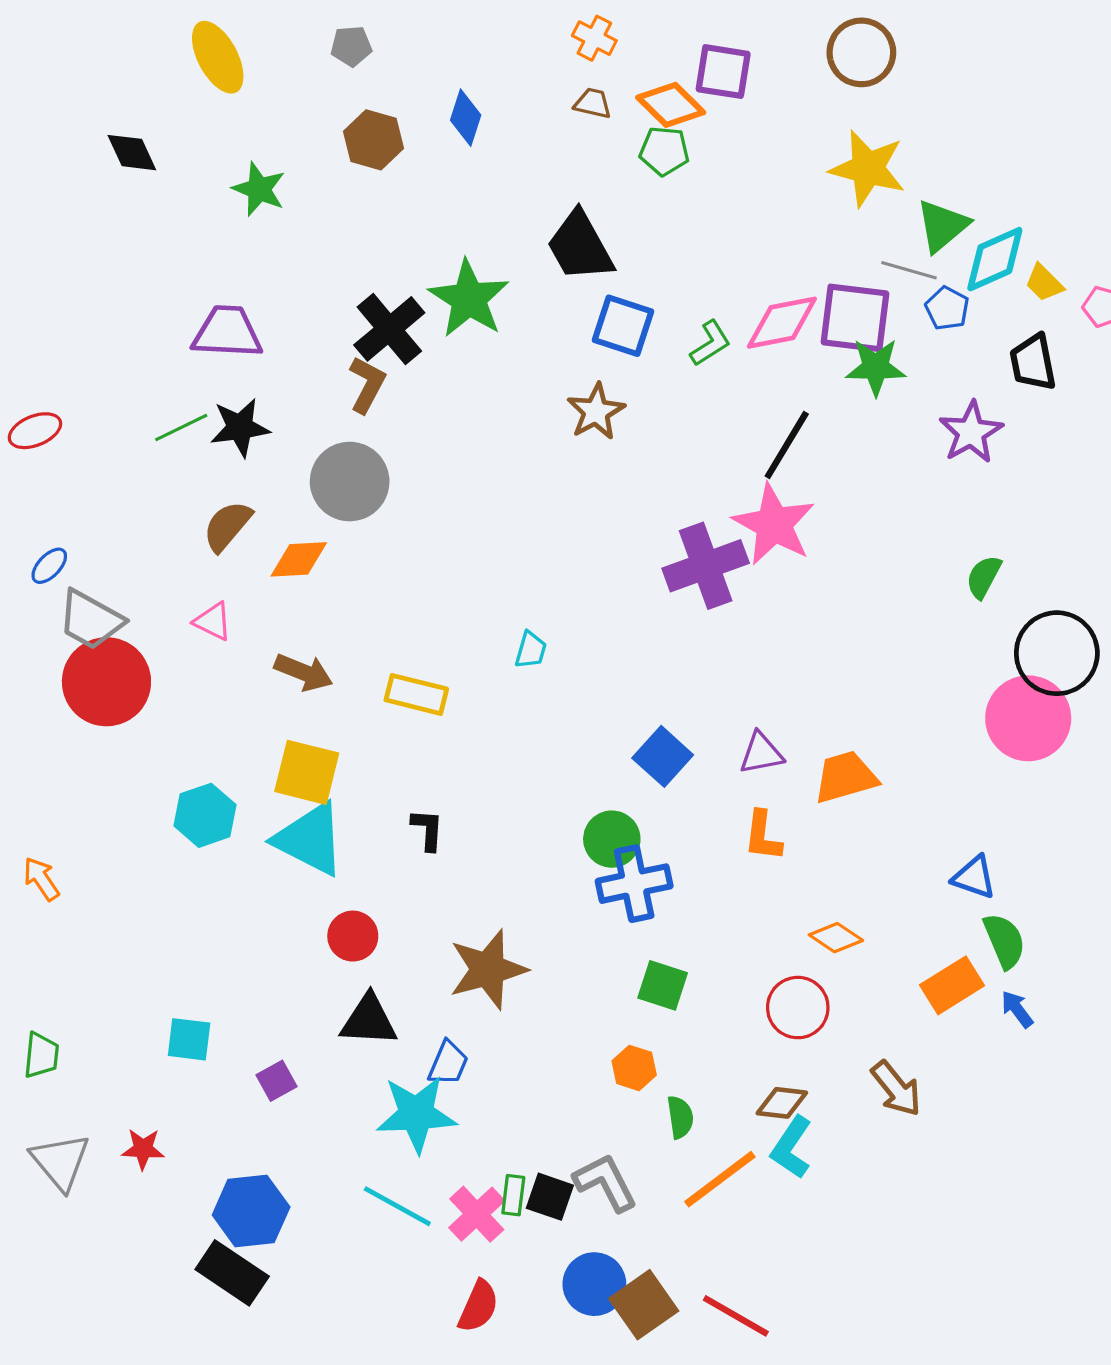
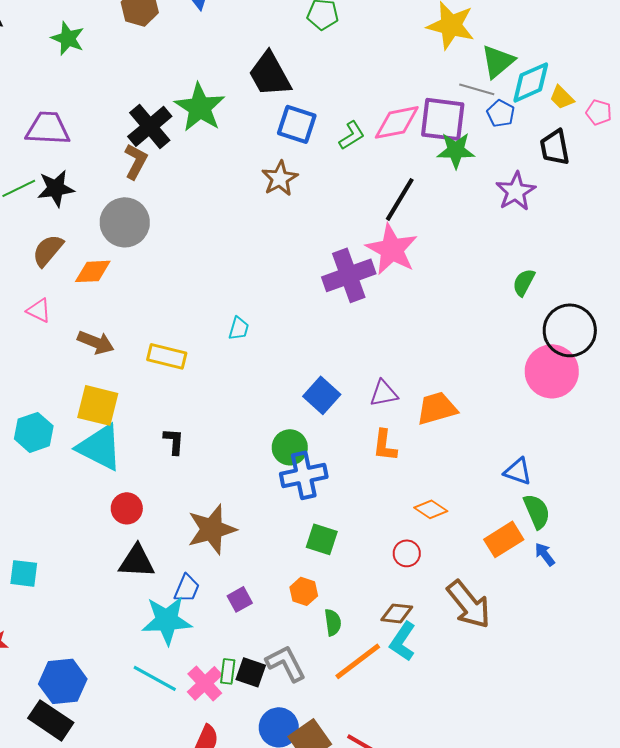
red circle: (798, 1008) -> (407, 553), size x0.7
purple square: (277, 1081) -> (240, 599), moved
brown arrow: (896, 1089) -> (469, 604), size x1.4

